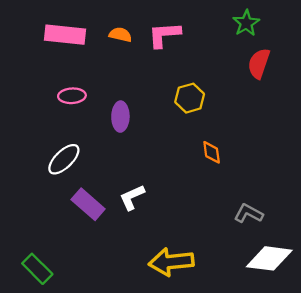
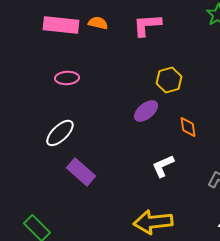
orange semicircle: (120, 35) -> (98, 23), moved
purple ellipse: (120, 117) -> (146, 111), moved, turned 50
white L-shape: (132, 197) -> (163, 166), moved

